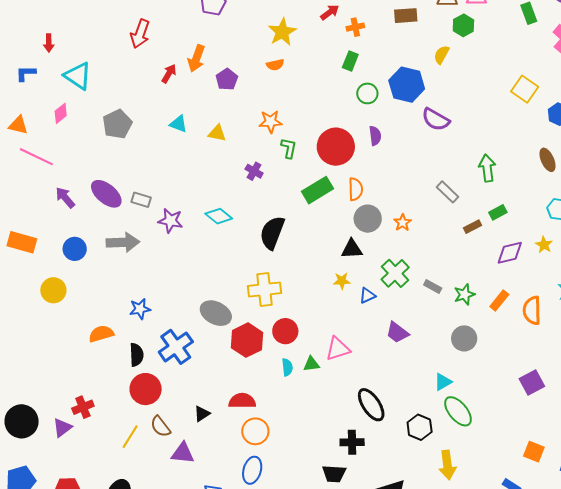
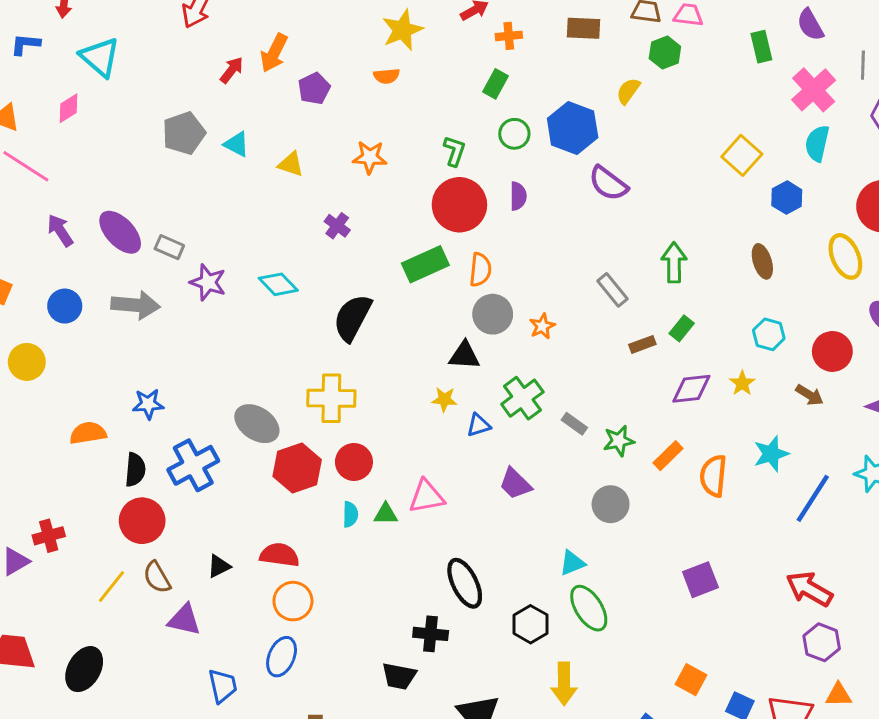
gray pentagon: (117, 124) -> (184, 133), moved
green L-shape: (289, 148) -> (454, 151), moved
green rectangle: (498, 212) -> (682, 328), turned -30

